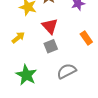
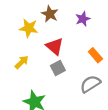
gray semicircle: (67, 71) -> (90, 84), moved

